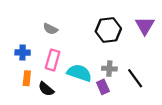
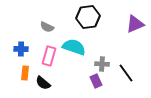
purple triangle: (145, 26) -> (135, 24), turned 36
black hexagon: (108, 30) -> (88, 17), moved
cyan semicircle: (79, 73) -> (74, 47), moved

